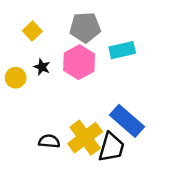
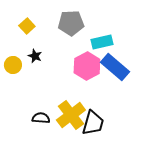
pink hexagon: (79, 62) -> (87, 66), moved
blue rectangle: (127, 121) -> (115, 67), moved

